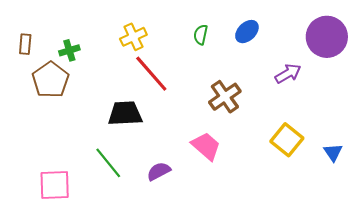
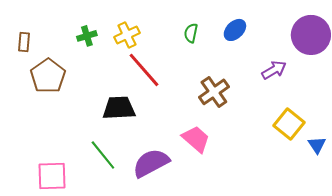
green cross: (69, 50) -> (87, 36), moved
yellow square: (287, 140) -> (289, 124), moved
purple semicircle: (159, 171) -> (151, 163), size x1.6

